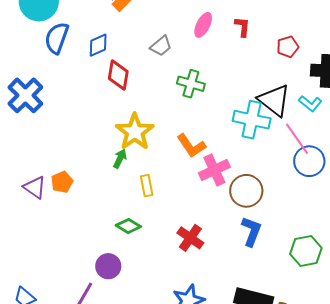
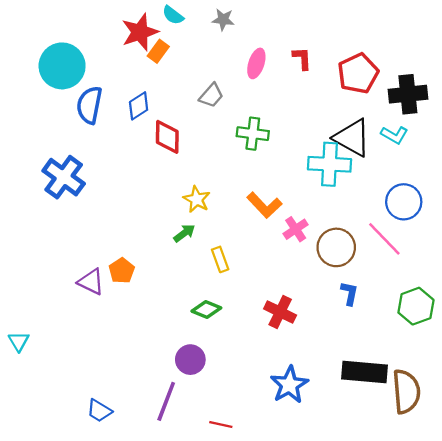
red pentagon: (288, 47) -> (358, 73), size x1.6
yellow star: (135, 132) -> (197, 199), size x0.6
pink line: (297, 139) -> (384, 239), moved
green arrow: (120, 159) -> (184, 233), turned 36
pink cross: (214, 170) -> (296, 229), size x0.7
blue L-shape: (251, 231) -> (349, 293), size x0.7

